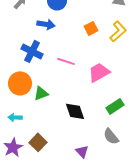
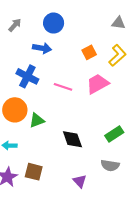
pink trapezoid: (99, 72) -> (98, 84), moved
gray semicircle: (111, 136) -> (110, 165), turned -42
brown square: (38, 142) -> (34, 172), turned -30

